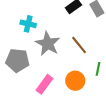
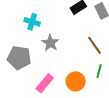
gray star: (48, 44) -> (50, 43), size x0.7
brown line: (79, 45) -> (95, 45), moved

